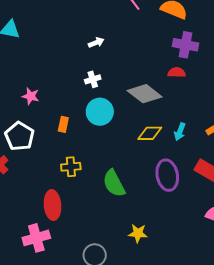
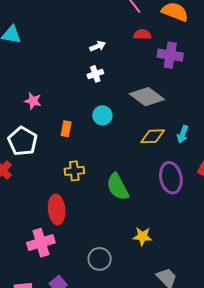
purple cross: (186, 45) -> (170, 55), moved
red semicircle: (177, 72) -> (142, 35), moved
white cross: (93, 79) -> (95, 74), moved
cyan circle: (100, 112) -> (102, 115), size x0.7

